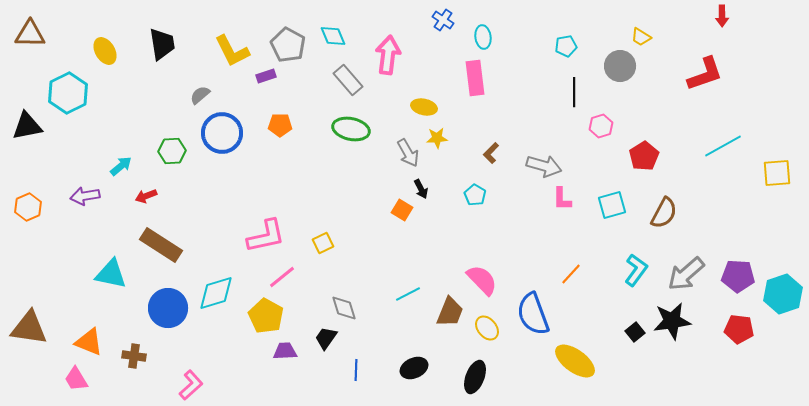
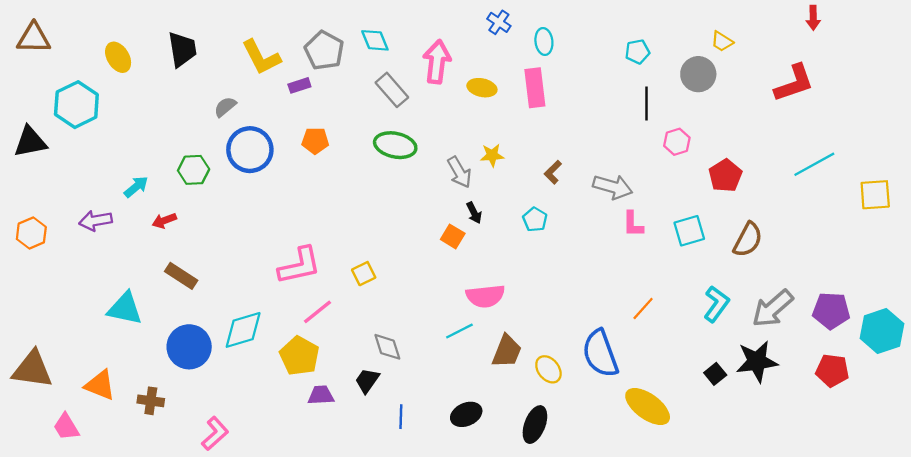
yellow ellipse: (424, 107) -> (482, 88), moved
brown rectangle: (161, 245) -> (181, 276), size x0.7
pink semicircle: (482, 280) -> (485, 296), moved, turned 128
pink trapezoid: (76, 379) -> (66, 427), moved

